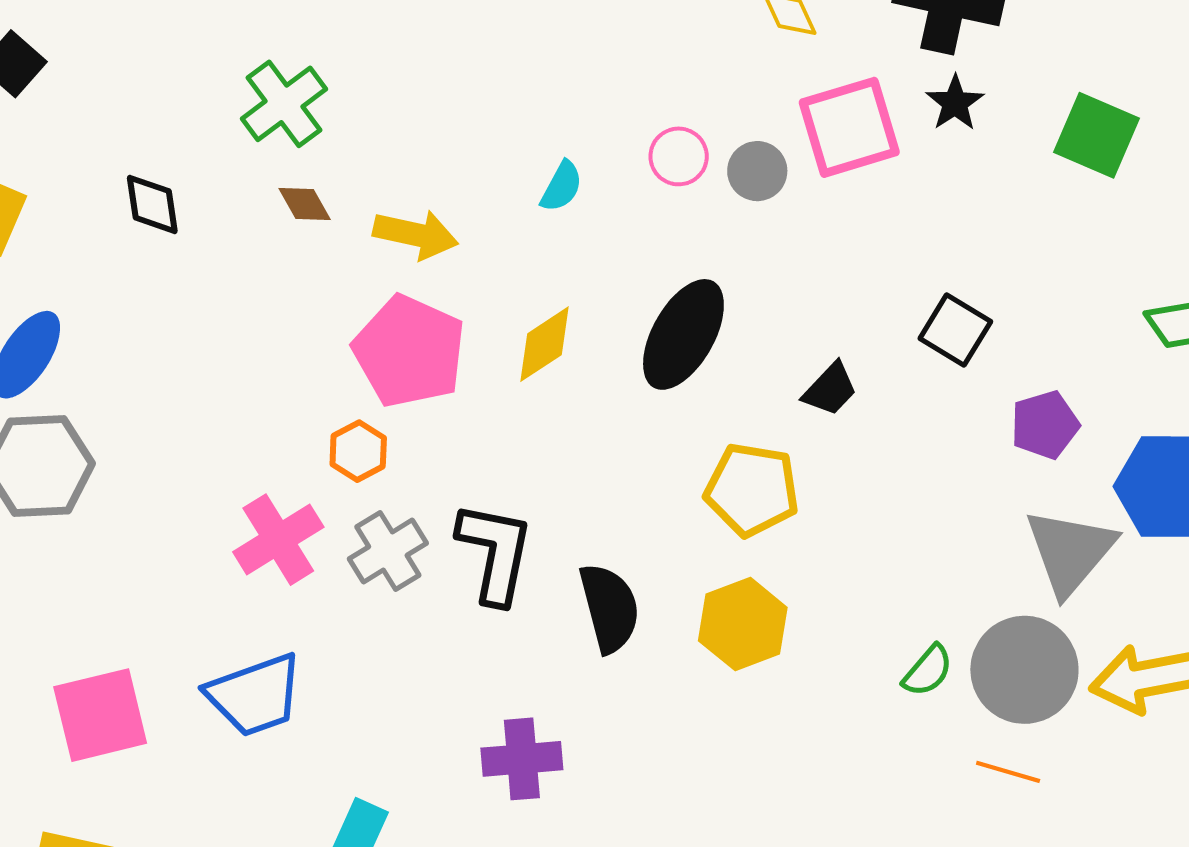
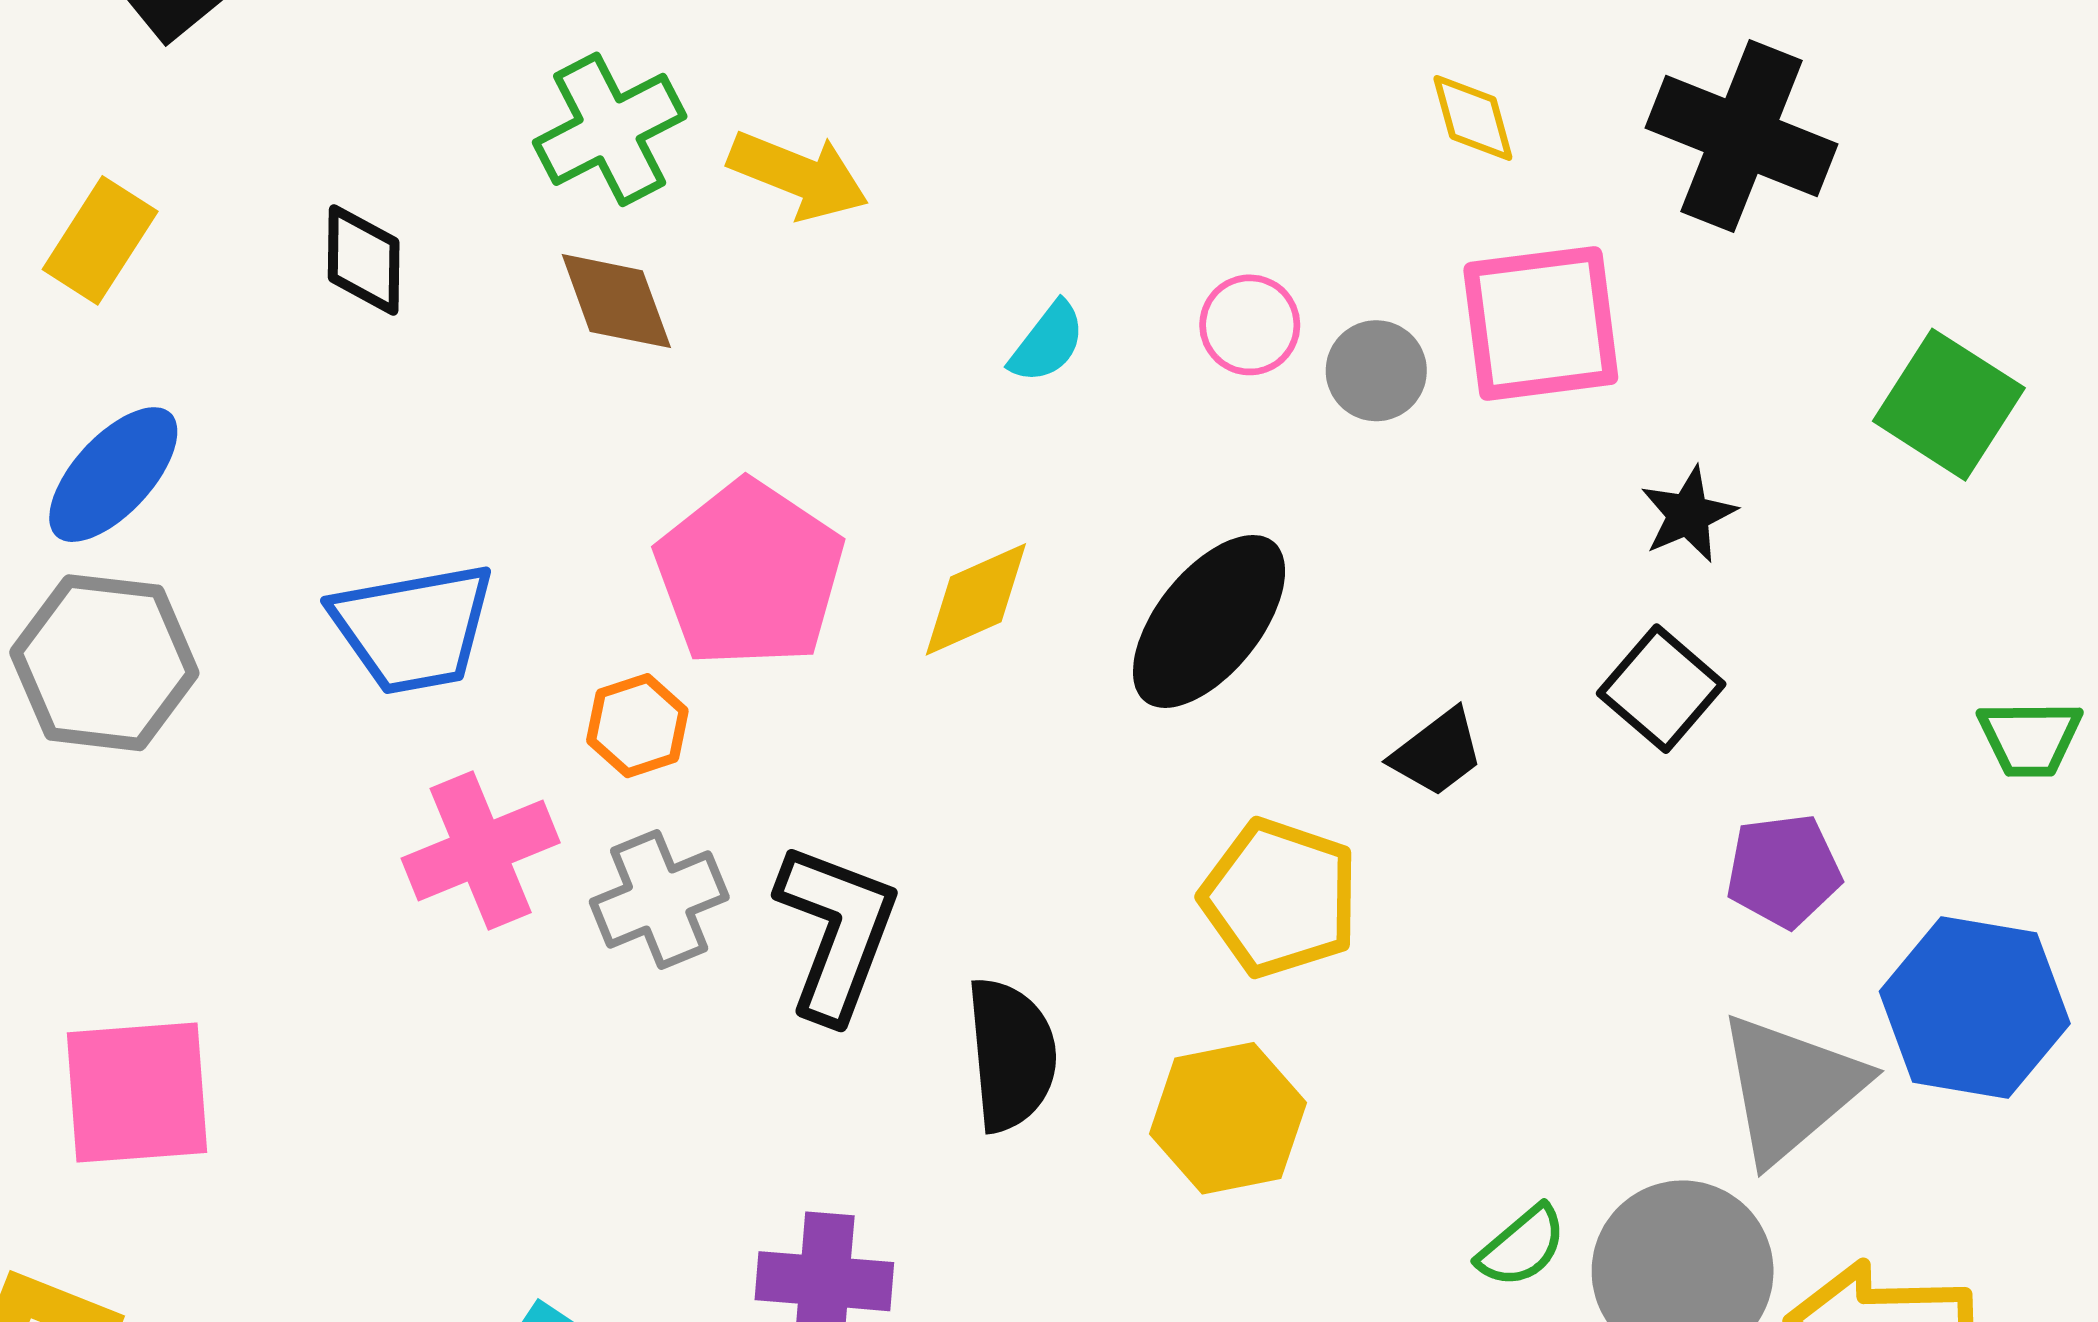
black star: (955, 103) -> (1688, 515), moved
brown diamond: (305, 204) -> (616, 301), size x1.4
yellow arrow: (416, 234) -> (798, 175), moved
blue trapezoid: (255, 695) -> (413, 628), moved

